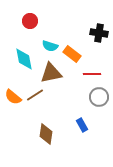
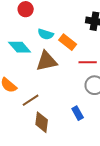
cyan diamond: (24, 59) -> (20, 47), turned -30
brown line: (35, 95) -> (31, 100), moved

